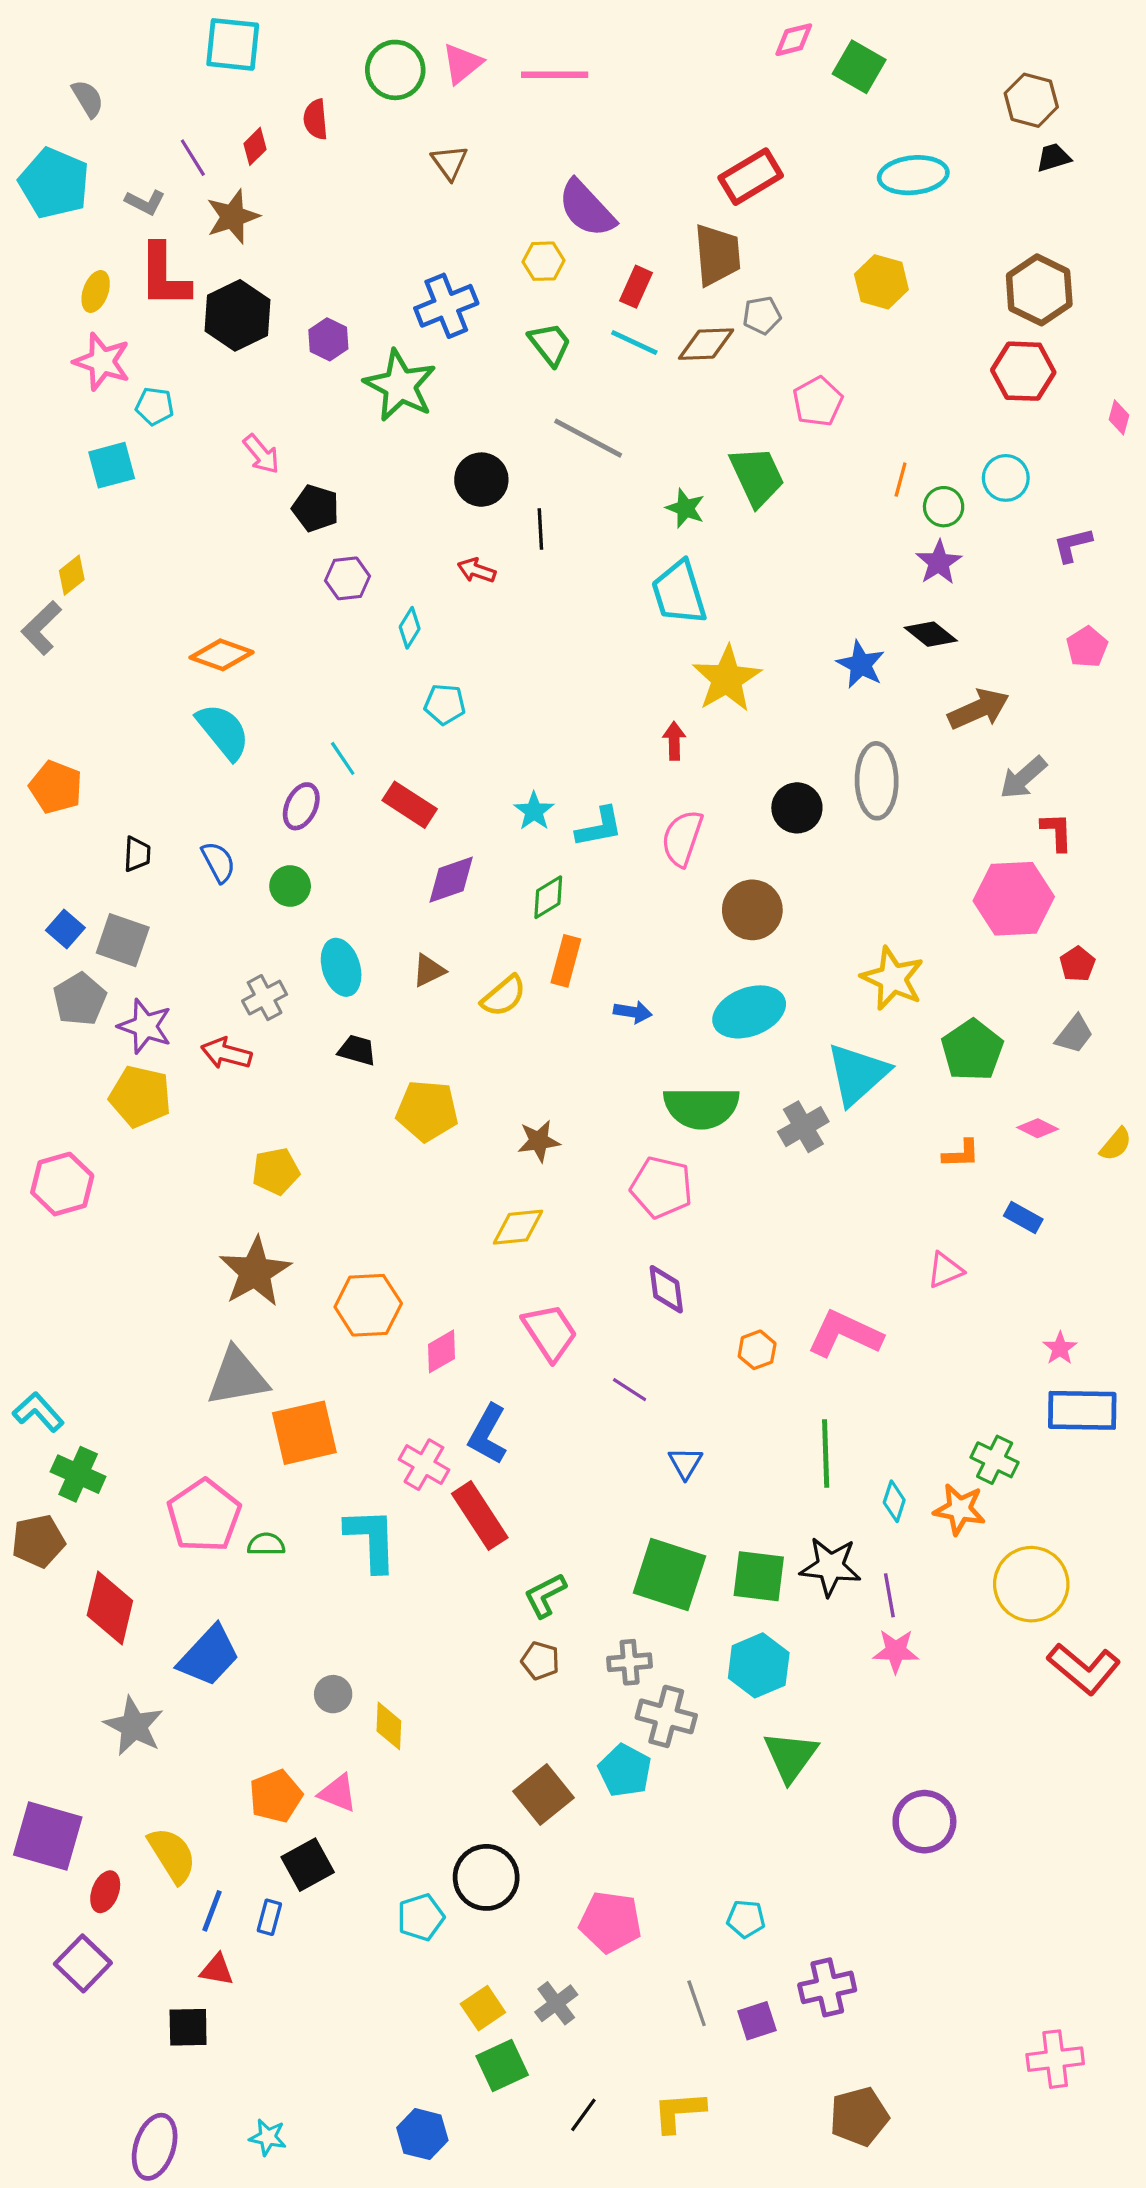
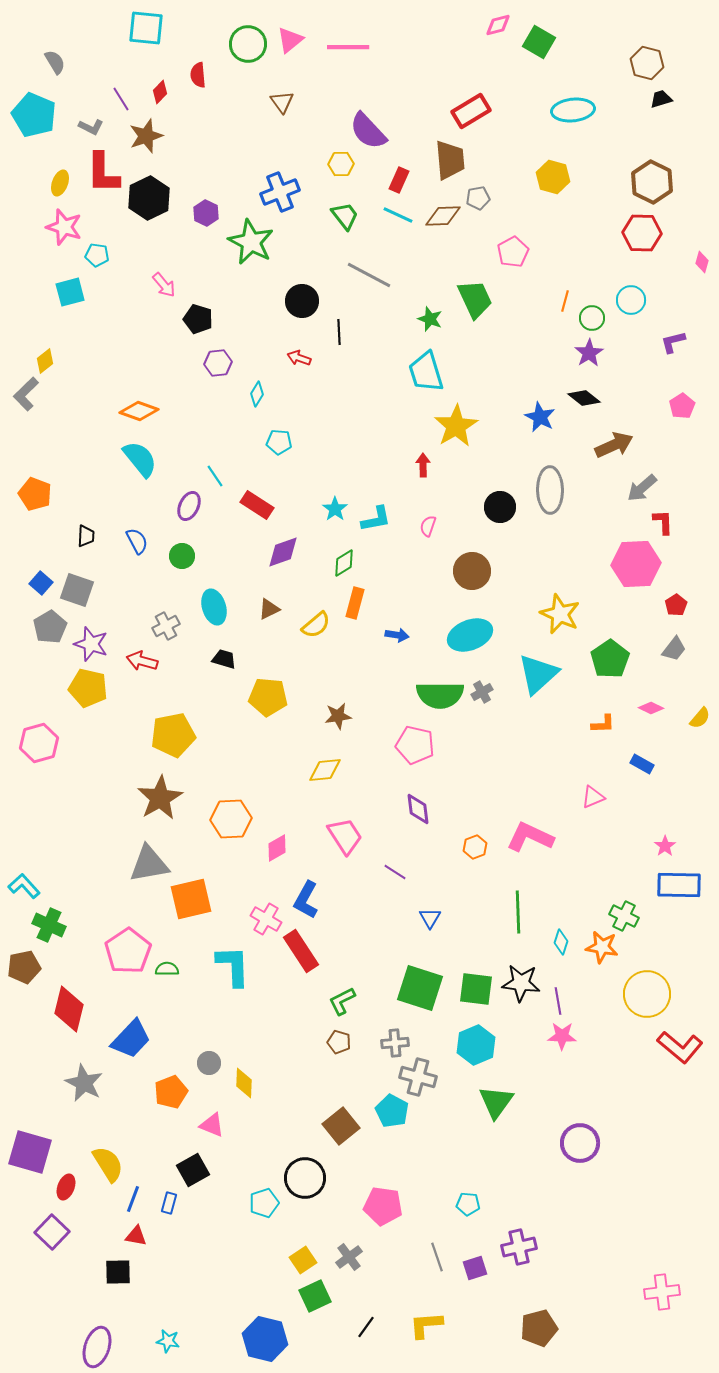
pink semicircle: (682, 838) -> (428, 526), size x0.6
gray cross: (803, 1127) -> (482, 692), moved, size x0.7
yellow pentagon: (276, 1171) -> (173, 735), size x1.5
orange pentagon: (276, 1796) -> (171, 1092), moved
blue hexagon: (422, 2134) -> (265, 1339), size x1.4

